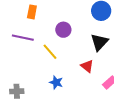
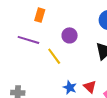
red triangle: (87, 66) -> (90, 87), moved
blue star: (56, 82) -> (70, 87), moved

